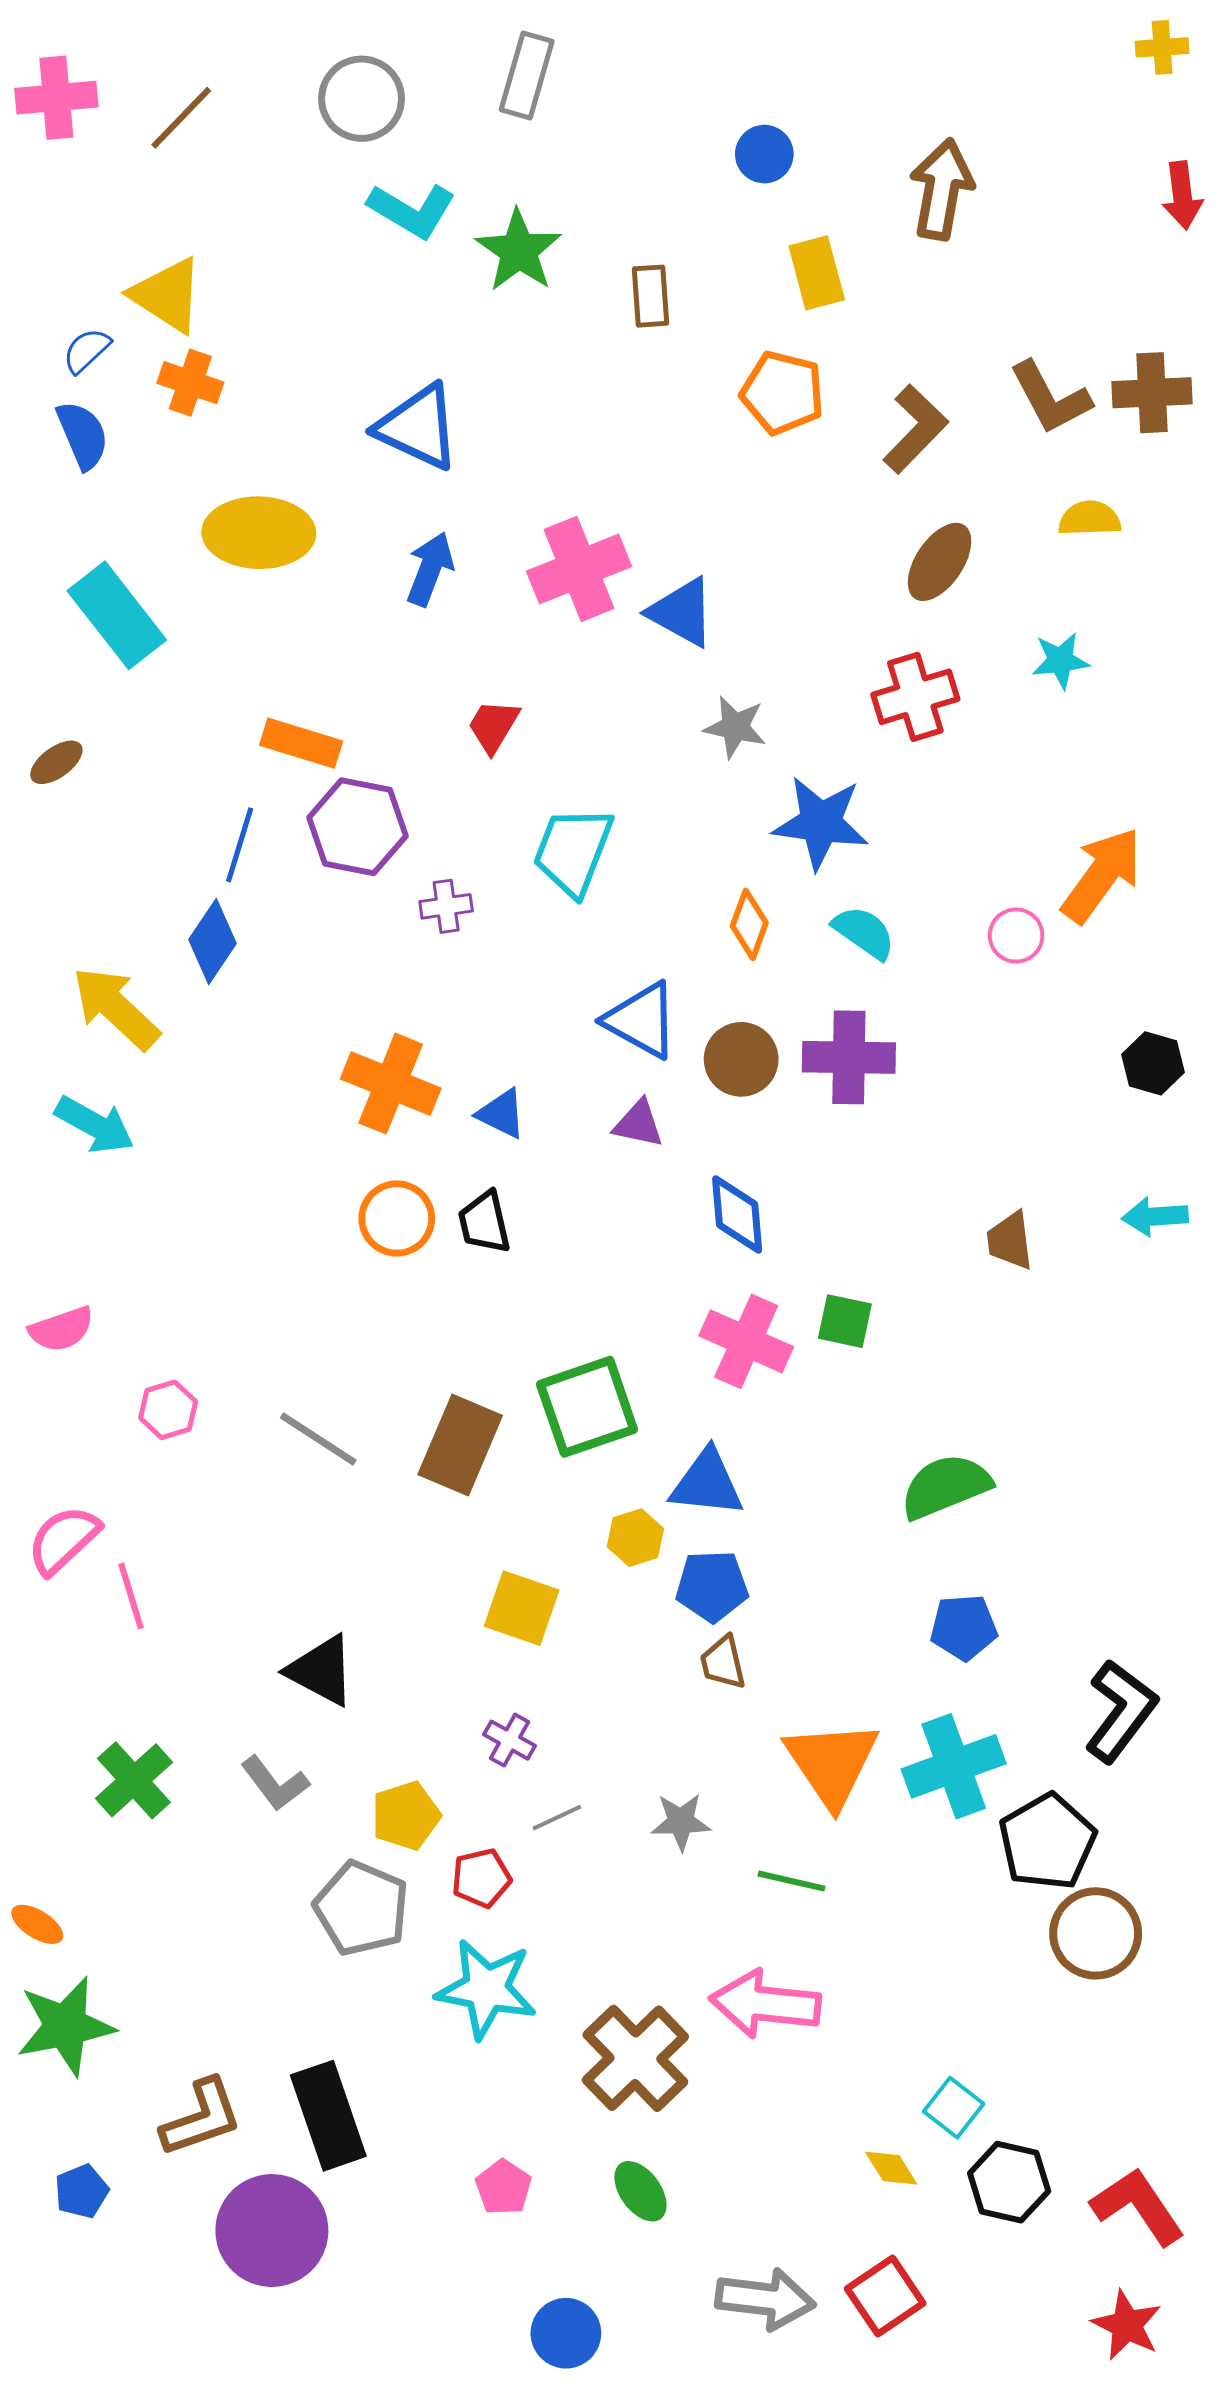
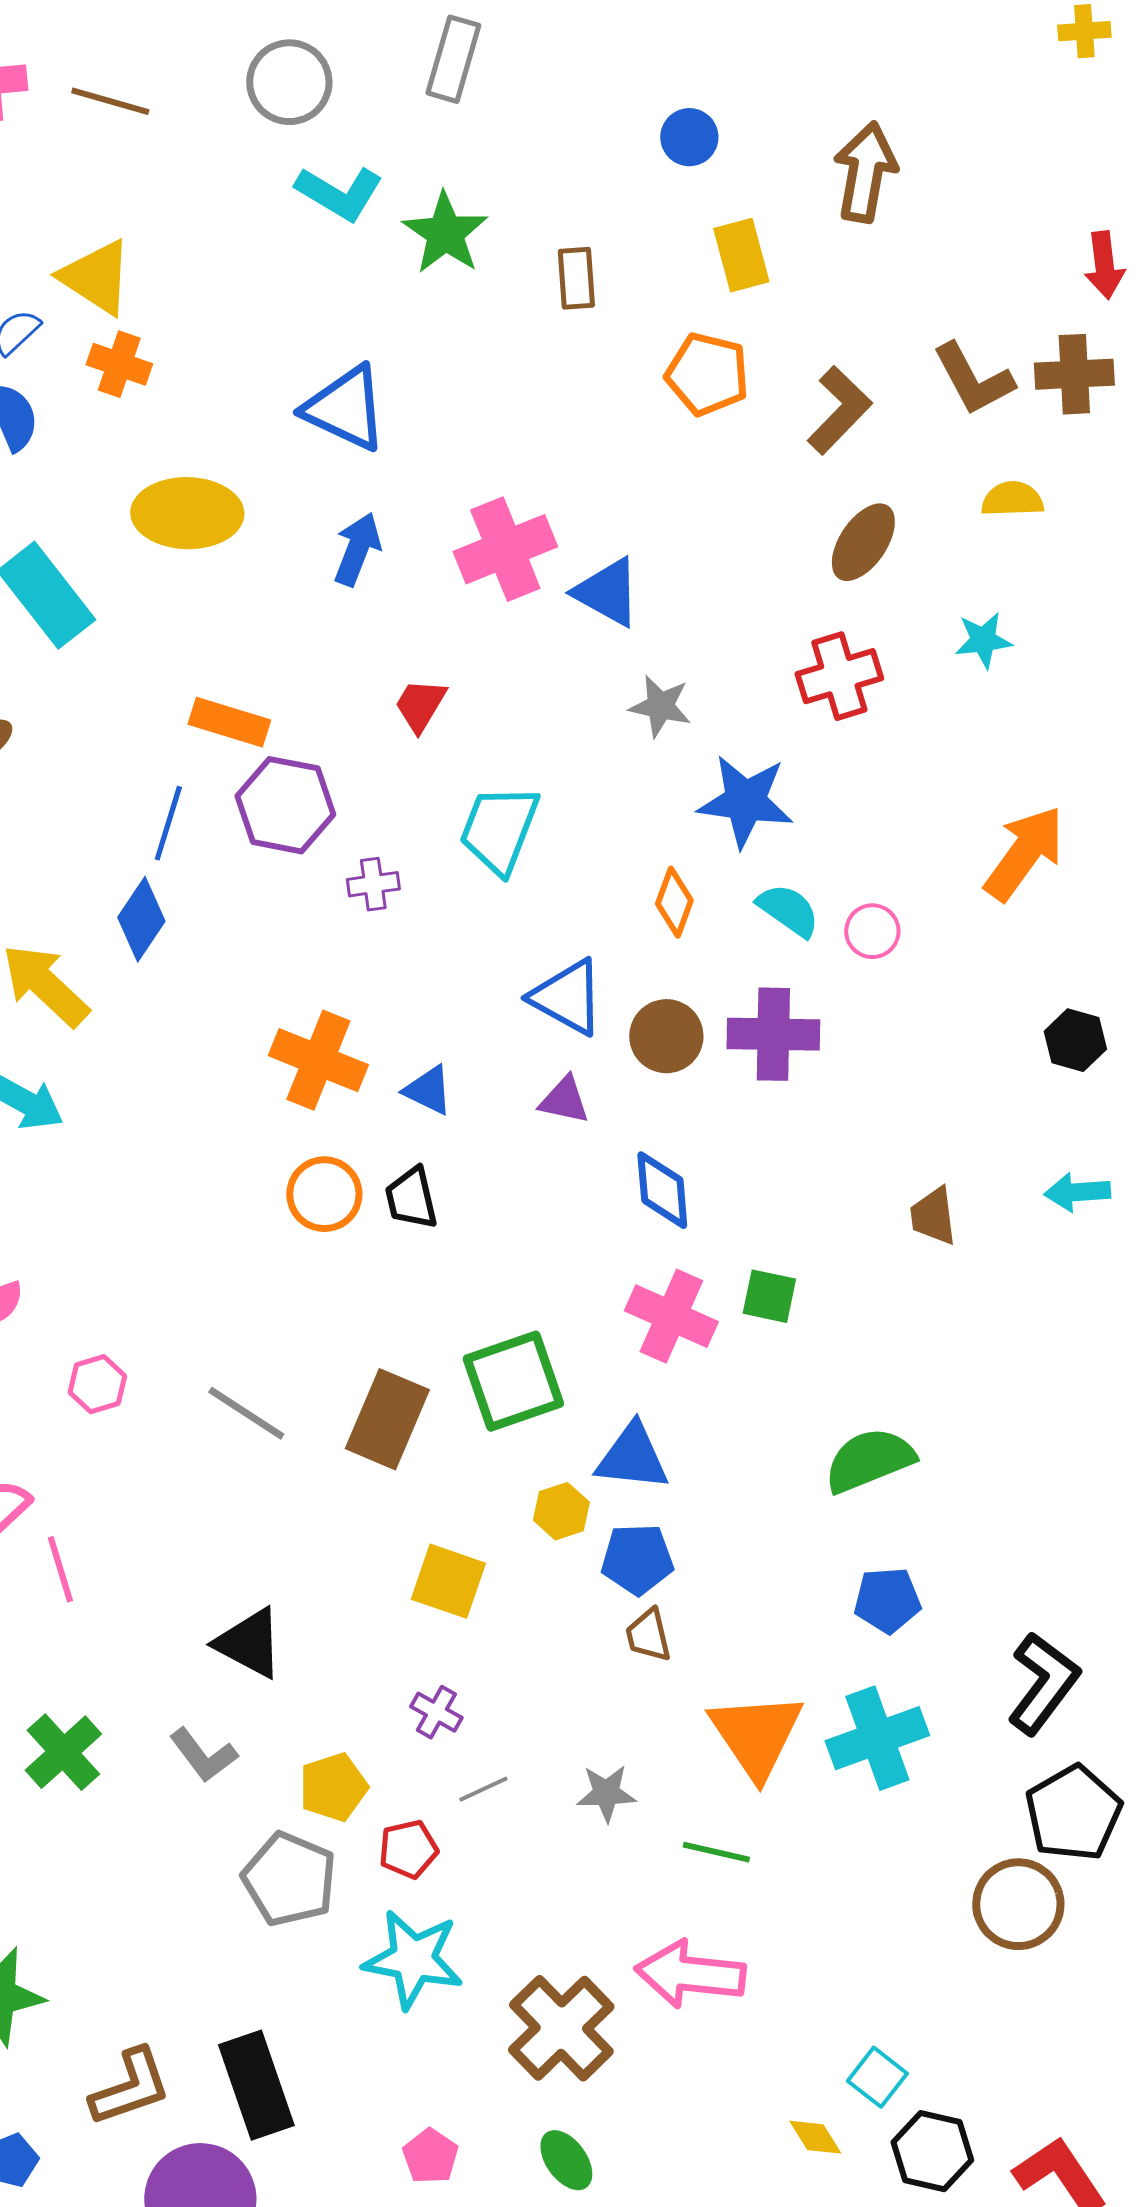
brown line: (181, 118) -> (110, 101), turned 62
red arrow: (1182, 195) -> (1104, 265), moved
pink circle: (1016, 936) -> (872, 931), moved
black pentagon: (1047, 1842) -> (1073, 1813), moved

